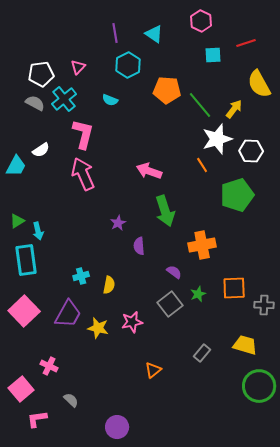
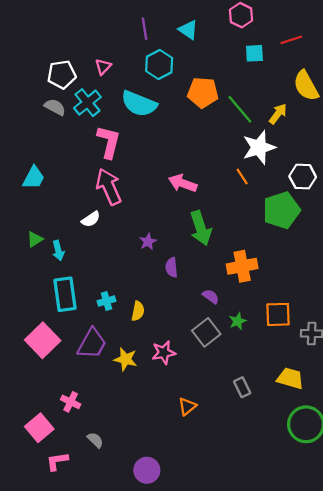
cyan semicircle: (110, 100) -> (139, 104), size x2.0
white semicircle: (41, 150) -> (91, 219), moved
white hexagon: (251, 151) -> (303, 177), moved
cyan rectangle: (26, 260) -> (65, 294), moved
gray rectangle: (202, 353) -> (242, 387), turned -66

